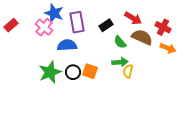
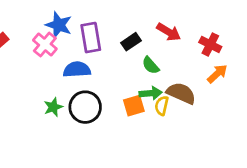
brown semicircle: (142, 37) -> (181, 93), moved
orange arrow: (168, 48) -> (217, 74), turned -63
orange square: (90, 71) -> (134, 106), moved, turned -35
green star: (50, 72) -> (53, 107), size x0.6
black circle: (73, 72) -> (85, 107), size x1.5

